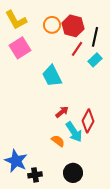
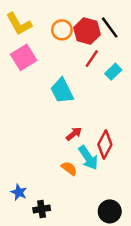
black line: (95, 37) -> (110, 27), moved, turned -48
blue star: (16, 161) -> (19, 192), size x0.6
black circle: (73, 173) -> (110, 211), moved

